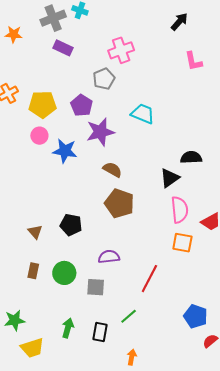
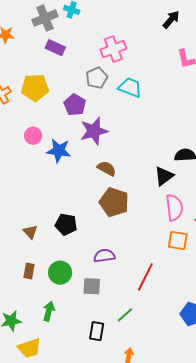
yellow pentagon: (43, 105) -> (35, 88), moved
cyan trapezoid: (143, 114) -> (130, 87), moved
green arrow: (68, 328) -> (49, 311), moved

